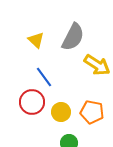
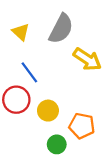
orange pentagon: (92, 112) -> (82, 126), moved

